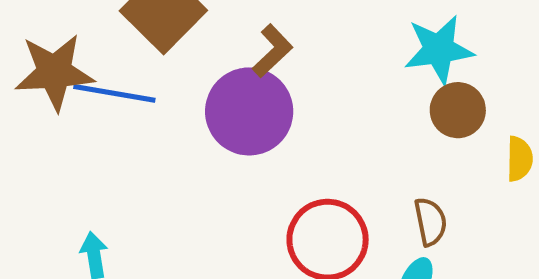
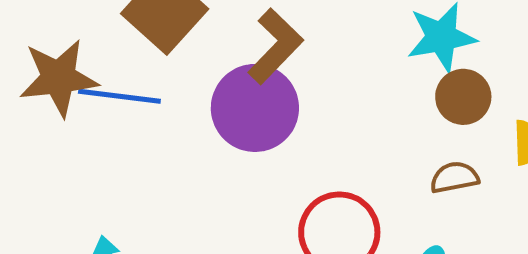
brown L-shape: (272, 51) -> (275, 46), size x1.4
brown semicircle: (430, 222) -> (454, 177), moved, turned -87

